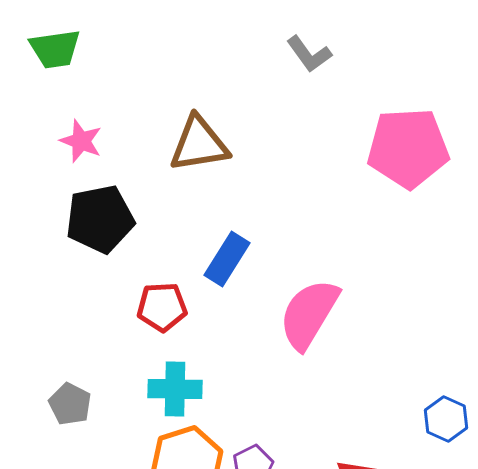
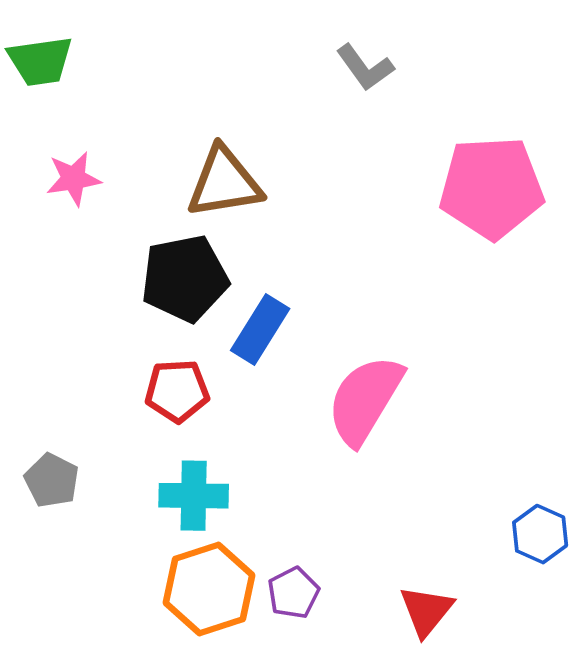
pink star: (81, 141) -> (73, 179), turned -30
black pentagon: (100, 219) -> (185, 278), moved
gray pentagon: (70, 404) -> (52, 480), moved

